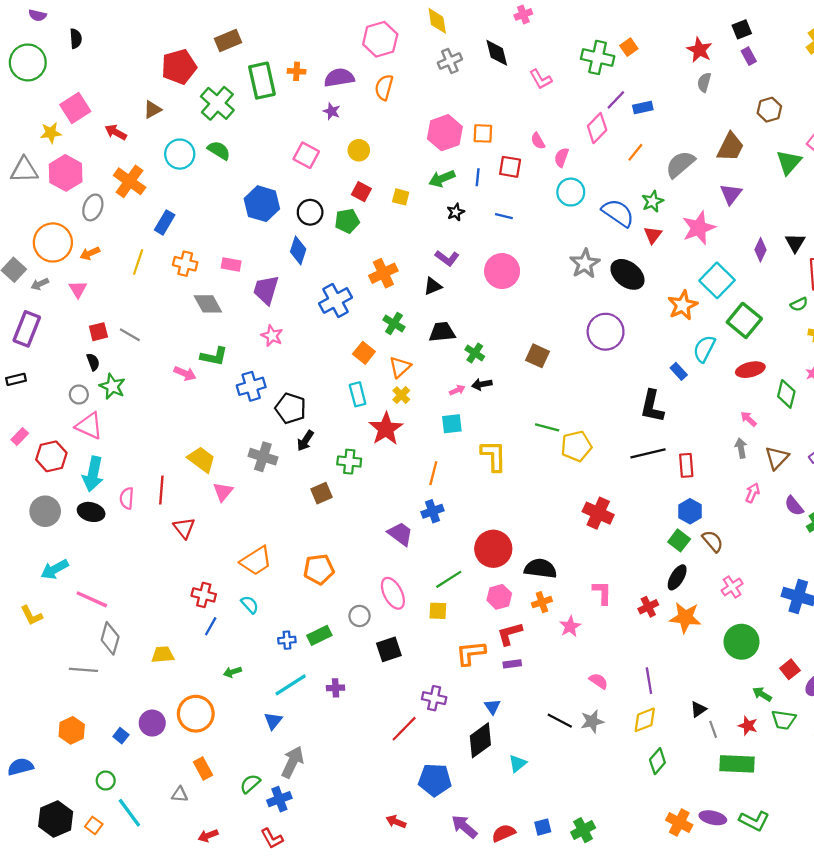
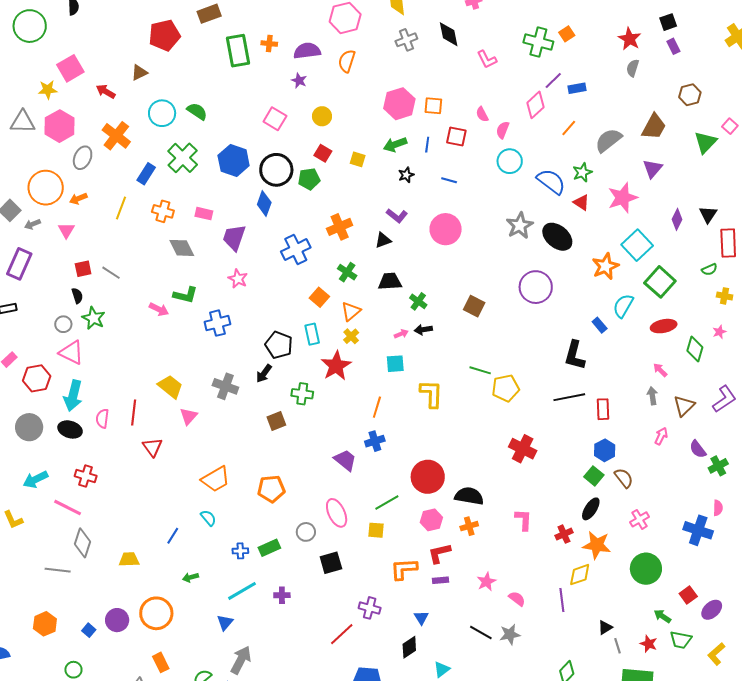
green cross: (217, 103) -> (183, 158), moved
black circle: (310, 212) -> (276, 170), size x1.4
red triangle: (653, 235) -> (581, 202), turned -36
black pentagon: (291, 408) -> (279, 345), moved
red cross: (204, 595) -> (86, 476), moved
pink star: (570, 626) -> (486, 582), moved
yellow diamond: (645, 720) -> (580, 575), moved
black diamond: (480, 740) -> (409, 647), size x0.7

